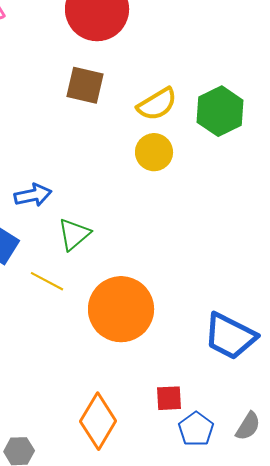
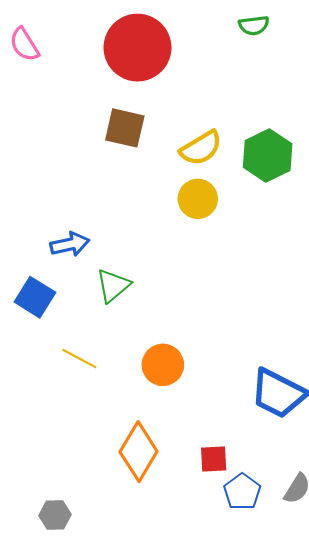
yellow line: (47, 281) -> (79, 359), moved
orange circle: (121, 309) -> (163, 365), size x0.6
orange diamond: (98, 421) -> (139, 452), moved

